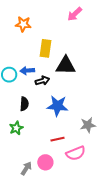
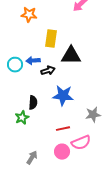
black semicircle: (24, 104) -> (33, 103), moved
pink circle: (45, 162) -> (62, 152), moved

